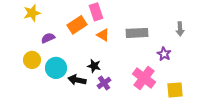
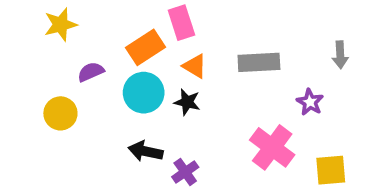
black star: (94, 66) -> (187, 102), moved
cyan circle: (56, 68) -> (144, 93), moved
purple cross: (104, 83) -> (185, 172), moved

